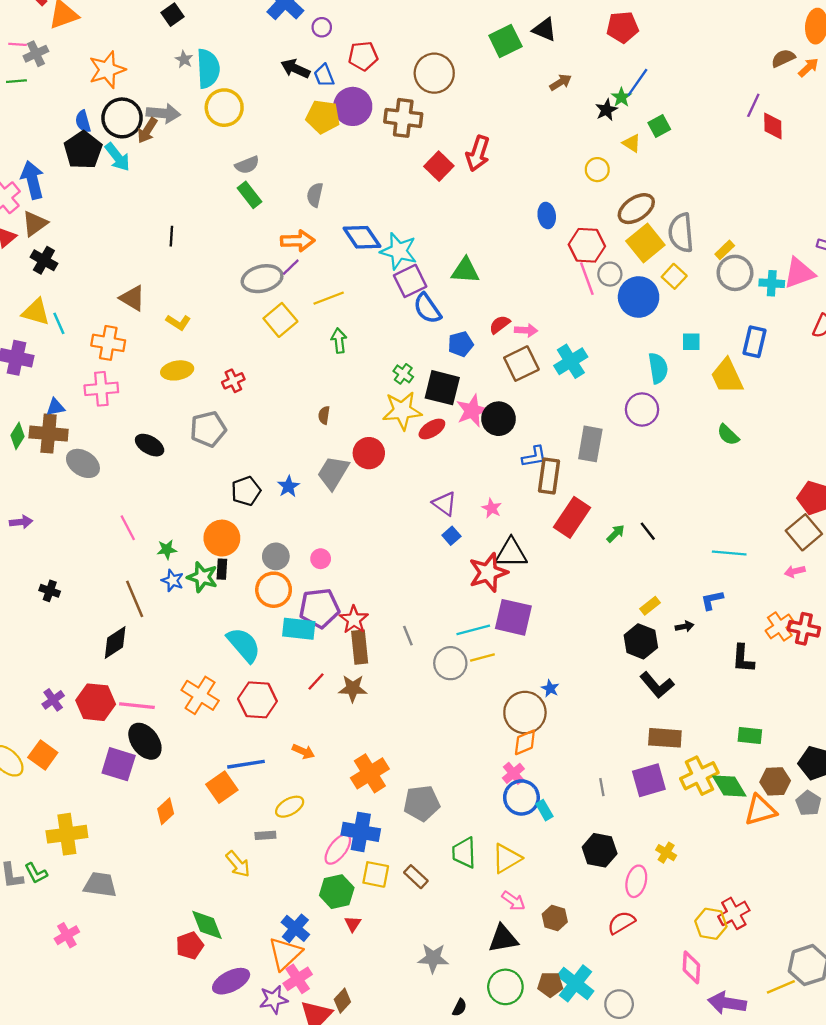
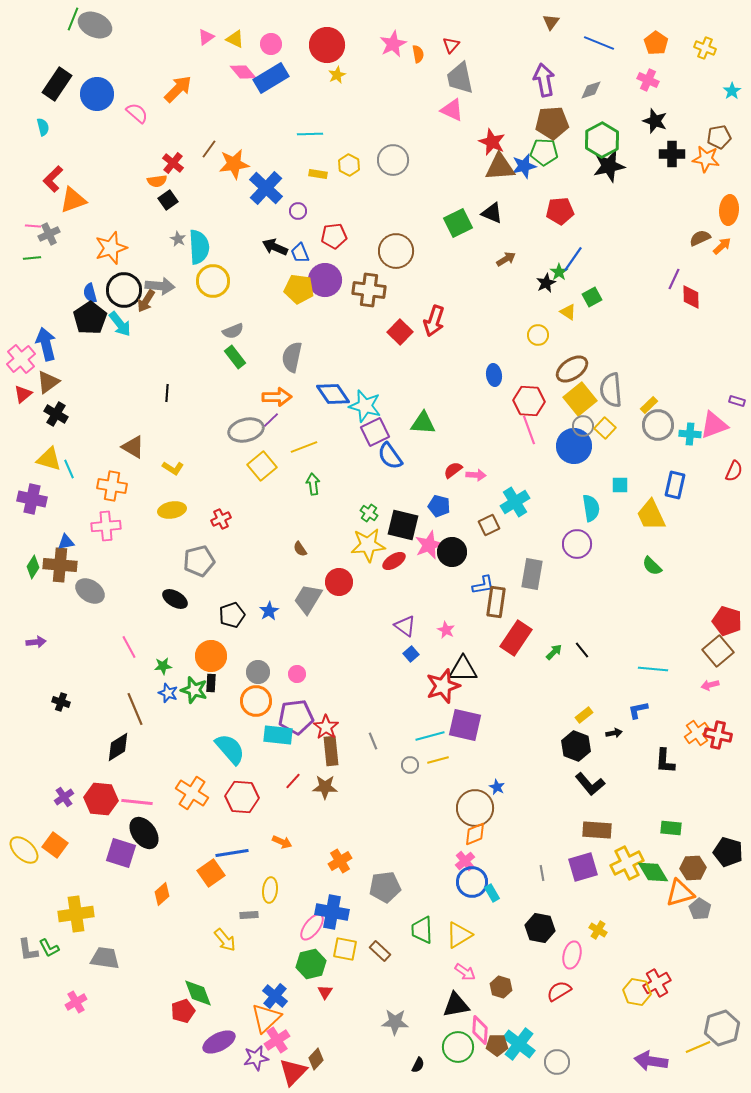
gray semicircle: (315, 195) -> (292, 357), size x1.4
gray circle: (610, 274) -> (583, 426), moved
blue pentagon: (461, 344) -> (439, 506), moved, turned 30
brown square: (521, 364) -> (489, 525), moved, size x0.7
brown semicircle: (324, 415) -> (300, 549), turned -42
black ellipse: (150, 445) -> (175, 599), moved
gray circle: (450, 663) -> (410, 765), size x0.6
orange cross: (370, 773) -> (340, 861), size x0.7
gray pentagon: (808, 803) -> (700, 909), moved
yellow ellipse: (290, 807) -> (270, 890), turned -55
pink diamond: (691, 967) -> (480, 1030), moved

